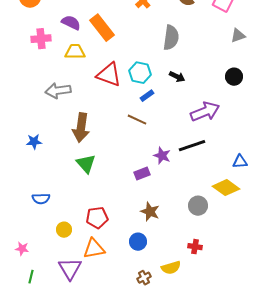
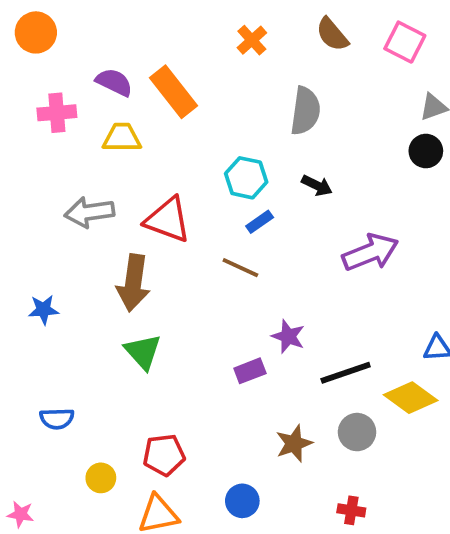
red triangle: (109, 75) -> (168, 220), moved
black circle: (234, 77) -> (426, 151), moved
black line: (192, 146) -> (346, 373), moved
brown star: (150, 212) -> (294, 444), moved, turned 30

